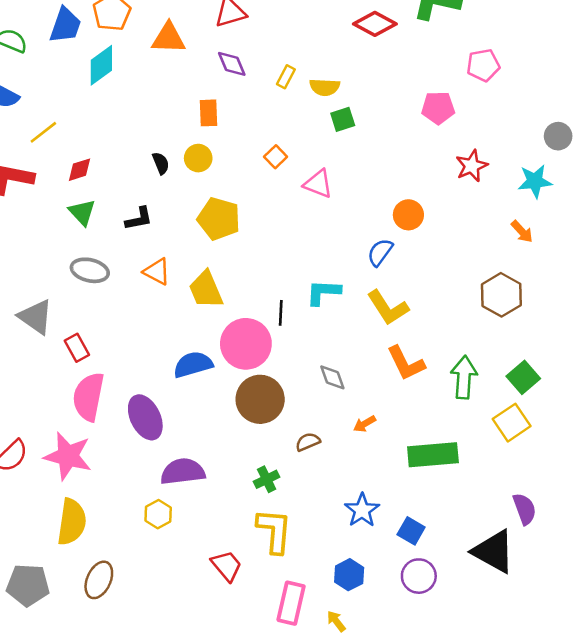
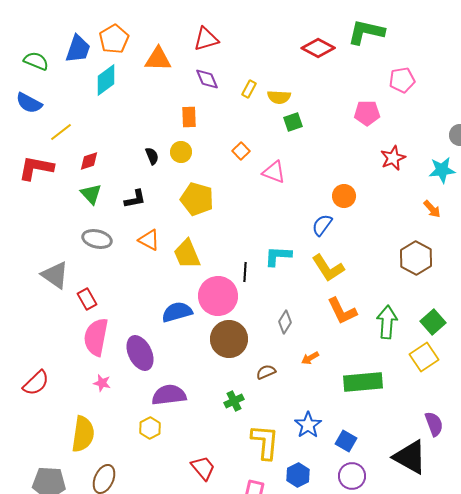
gray diamond: (332, 377) -> (285, 322), turned 50
pink star: (68, 456) -> (102, 383), moved, size x0.5
yellow L-shape: (274, 531) -> (265, 442), moved

